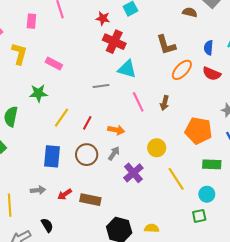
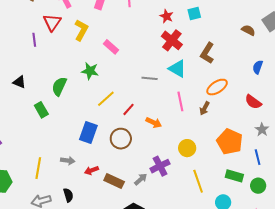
brown L-shape: (166, 45) -> (207, 53), moved, turned 35
orange ellipse: (182, 70) -> (217, 87), moved
red semicircle: (212, 74) -> (253, 102), moved
gray arrow: (114, 153) -> (141, 179), moved

